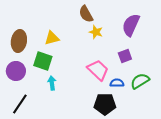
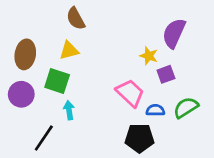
brown semicircle: (86, 14) -> (76, 19), moved
yellow star: (96, 32) -> (149, 56), moved
black line: (20, 104) -> (44, 138), moved

